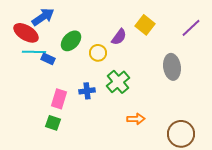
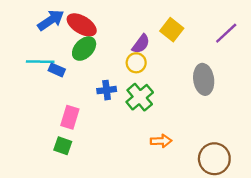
red ellipse: (26, 33) -> (82, 25), moved
yellow circle: (98, 53) -> (136, 63), moved
blue cross: (87, 91) -> (107, 90), moved

